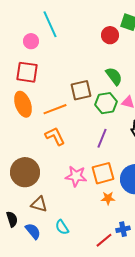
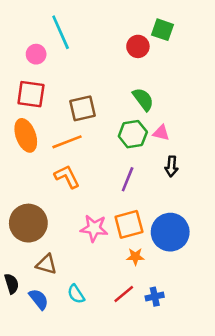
brown square: (81, 90) -> (82, 108), moved
red line: (104, 240) -> (124, 294), moved

